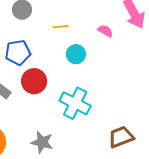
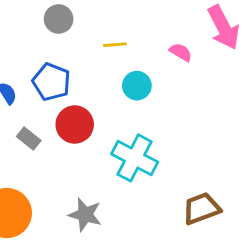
blue pentagon: (18, 52) -> (51, 82), turned 30

